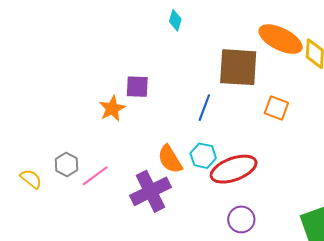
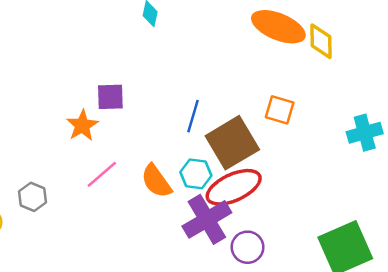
brown square: (238, 67) -> (232, 143), moved, turned -30
pink line: (95, 176) -> (102, 174), moved
purple cross: (150, 191) -> (207, 219), moved

